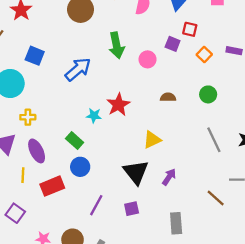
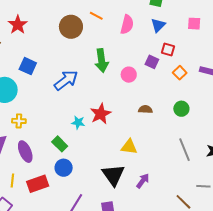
yellow triangle: (152, 140) -> (129, 147), turned 30
yellow line: (23, 175) -> (12, 181), moved

